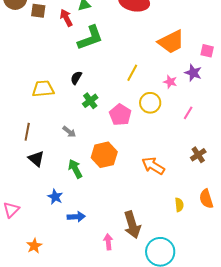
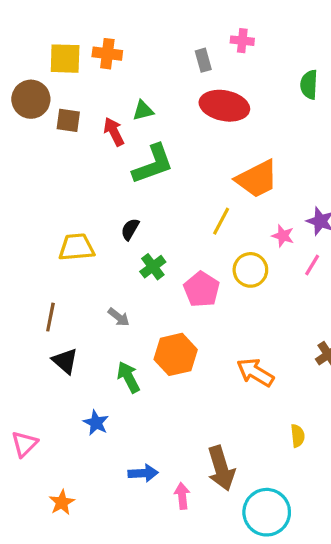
orange trapezoid: (171, 42) -> (257, 179), moved
pink line: (188, 113) -> (312, 265), moved
blue arrow: (76, 217) -> (143, 473), moved

